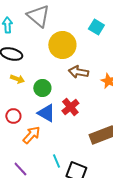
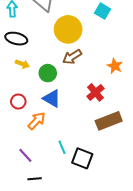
brown arrow: (78, 72) -> (72, 57), moved, turned -42
red cross: (70, 107) -> (95, 92), moved

